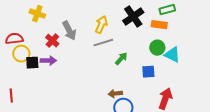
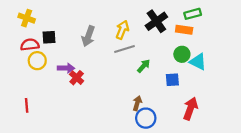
yellow cross: (37, 14) -> (27, 18), moved
gray arrow: (69, 31) -> (88, 36), turned 48
red cross: (52, 41) -> (77, 78), moved
black square: (32, 63) -> (49, 37), moved
brown arrow: (115, 94) -> (137, 103), turned 112

